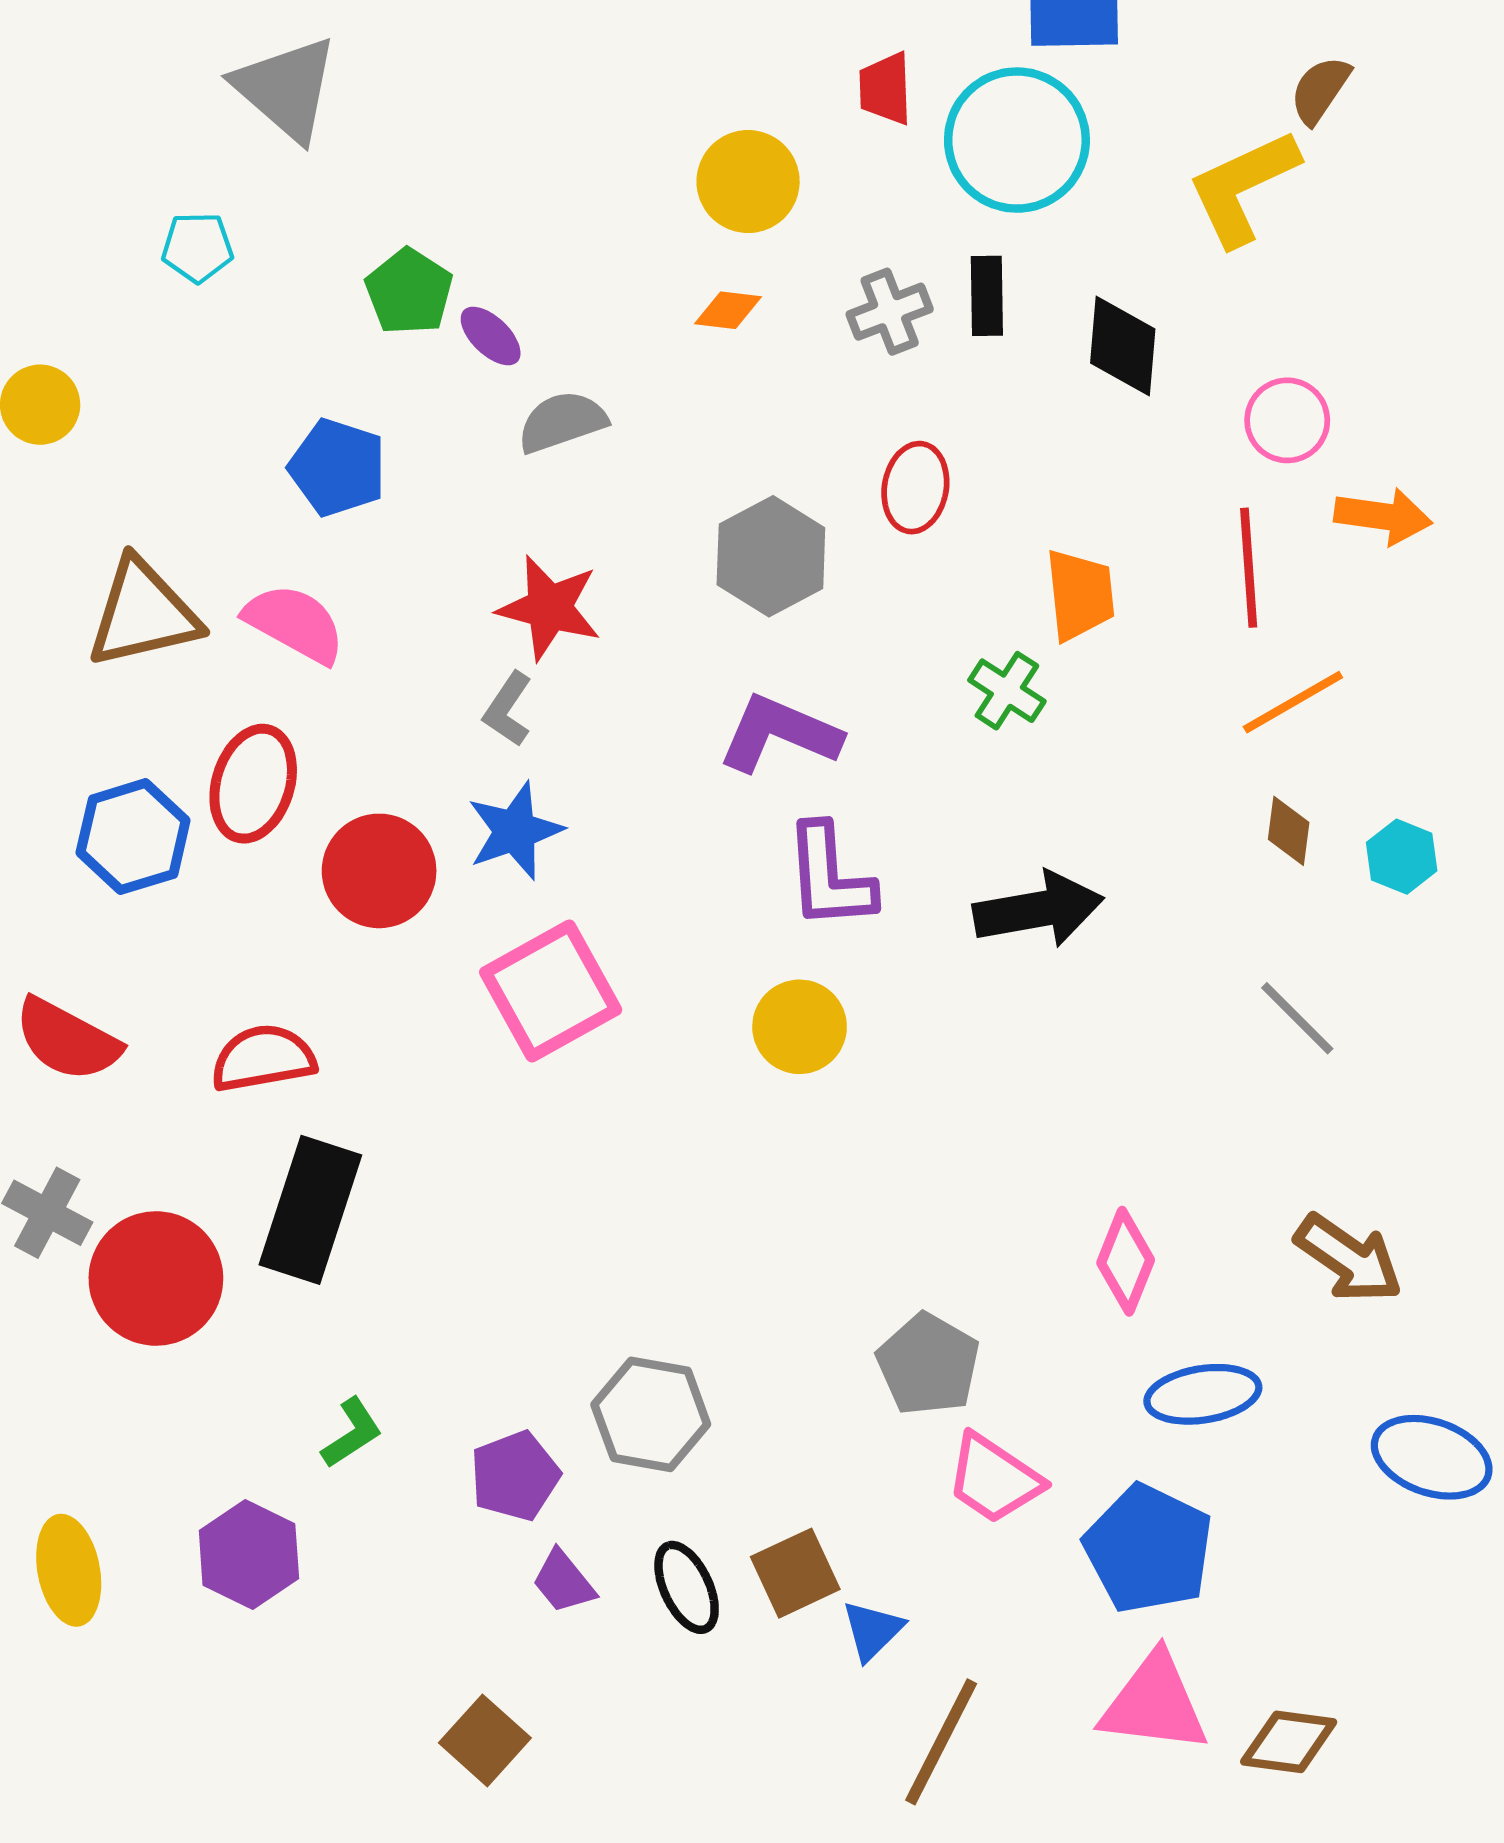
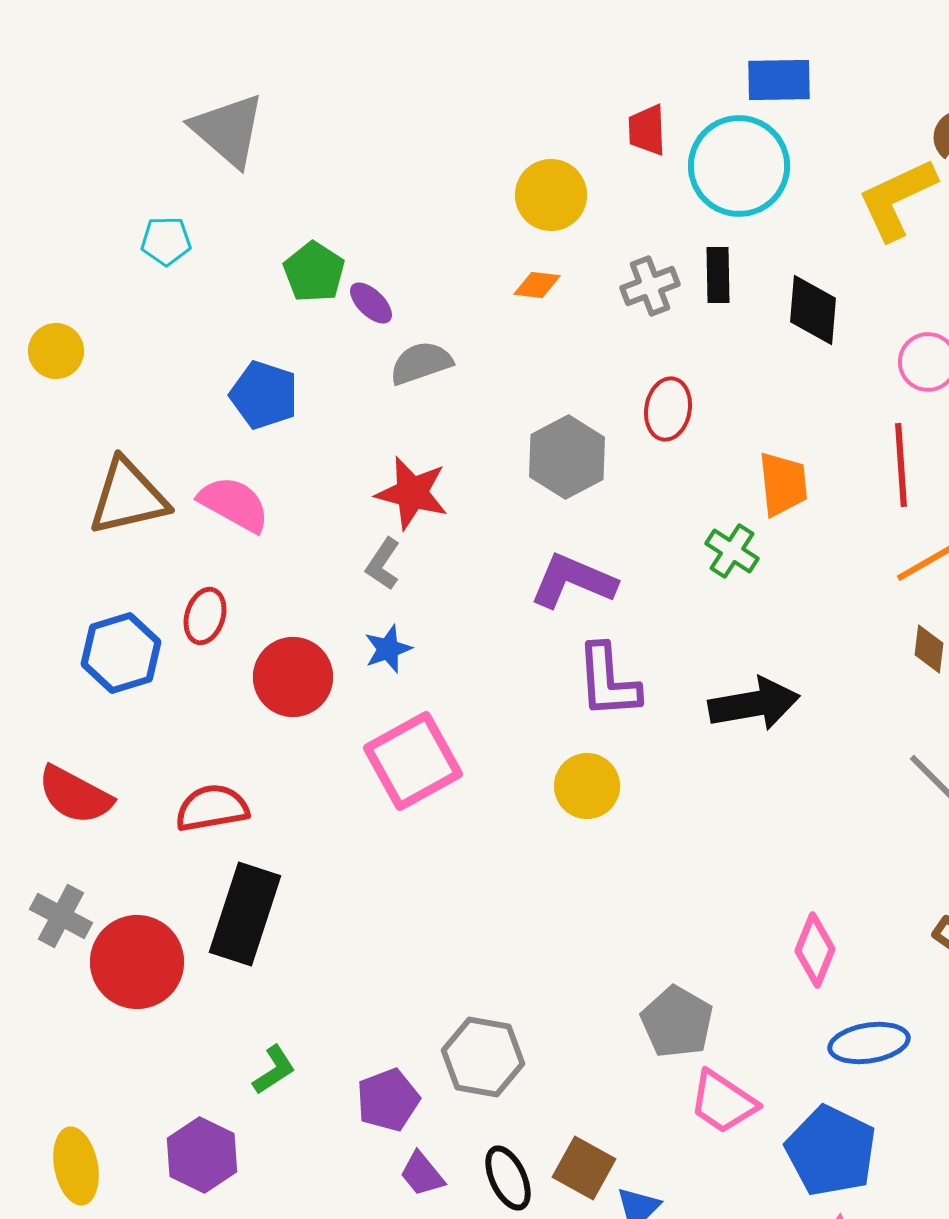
red ellipse: (253, 784) -> (205, 616), size x0.7
blue star: (515, 831) -> (388, 649), size x0.7
brown square: (795, 1573) -> (584, 1168), turned -36

